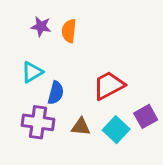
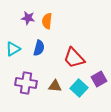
cyan triangle: (32, 72) -> (13, 49), moved
red trapezoid: (109, 85) -> (74, 58), turned -105
blue semicircle: (56, 93) -> (39, 48), moved

